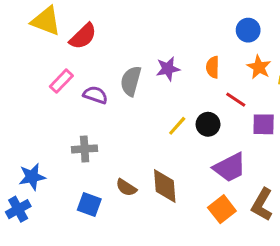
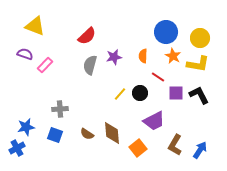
blue circle: (248, 30) -> (166, 32), size x1.5
red semicircle: (83, 36) -> (87, 36), moved
purple semicircle: (95, 95) -> (25, 54), moved
blue square: (89, 205) -> (55, 135), moved
orange square: (222, 209) -> (138, 148), moved

